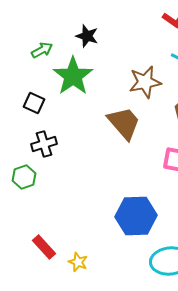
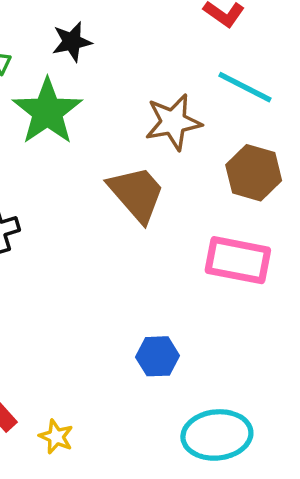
black star: (87, 36) -> (72, 42), turned -30
blue hexagon: (136, 216) -> (157, 356), size x0.6

